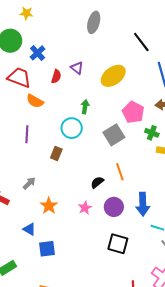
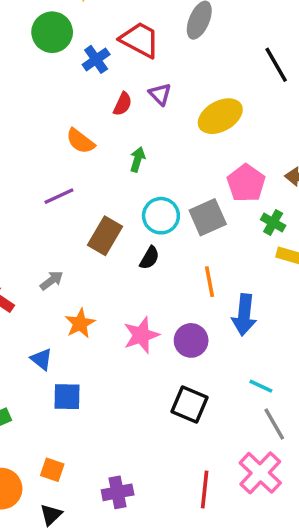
red trapezoid: (19, 77) -> (140, 40), moved
green arrow: (85, 107) -> (137, 159), moved
cyan circle: (72, 128) -> (161, 216), moved
purple line: (27, 134) -> (59, 196), turned 54
brown rectangle: (56, 153) -> (105, 236), size x1.5
black semicircle: (97, 182) -> (150, 258), moved, turned 152
blue arrow: (143, 204) -> (244, 315), moved
pink star: (85, 208) -> (141, 335), size x1.5

